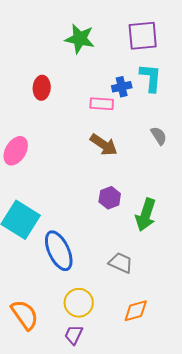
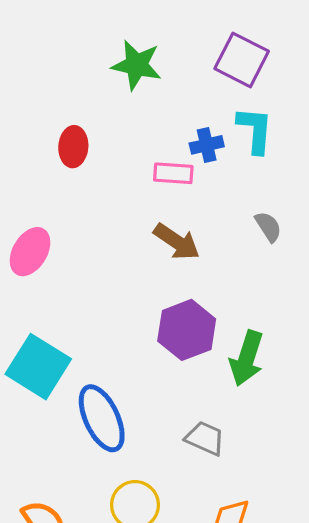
purple square: (143, 36) -> (242, 60), turned 32
purple hexagon: (110, 198) -> (187, 330), size x1.6

